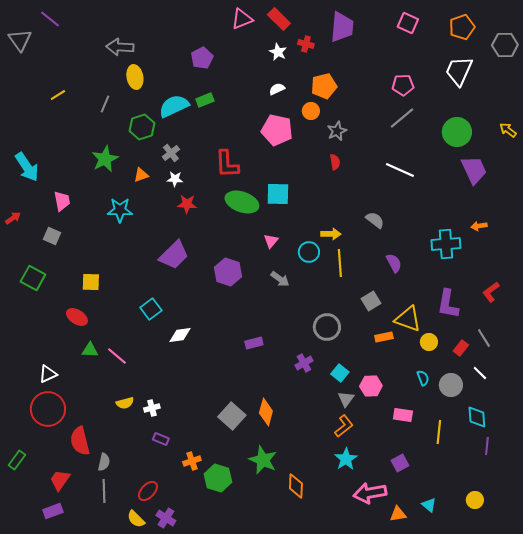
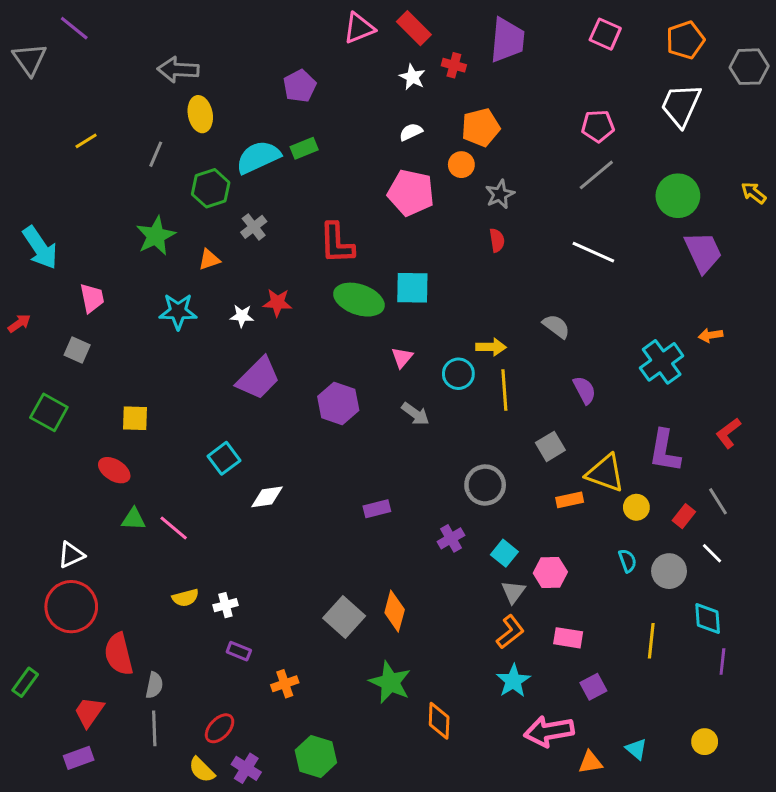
white star: (175, 179) -> (242, 316), moved
cyan cross: (446, 244) -> (662, 362), turned -32
pink rectangle: (403, 415) -> (568, 638), moved
green hexagon: (218, 478) -> (316, 756), moved

